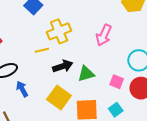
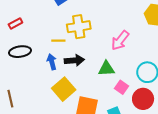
green triangle: (86, 74) -> (106, 69), moved
blue arrow: (22, 89) -> (52, 62), moved

